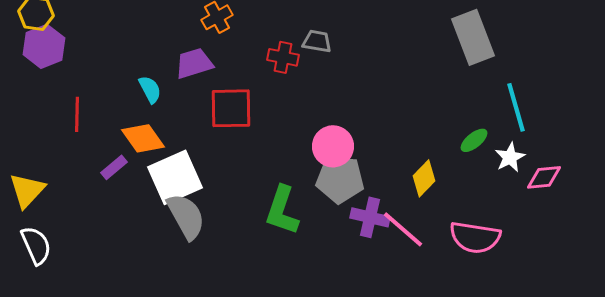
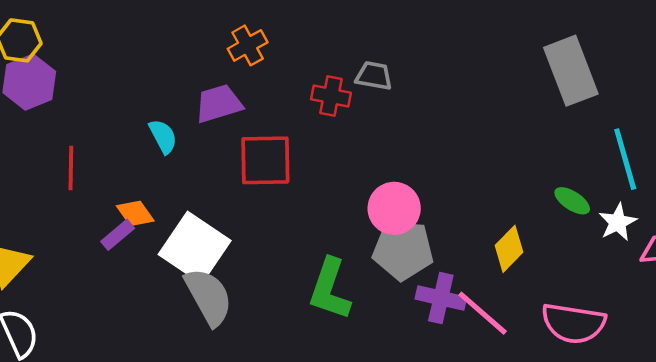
orange diamond: (143, 138) -> (135, 213), moved, size x0.7
green ellipse: (474, 140) -> (572, 201), turned 72
white square: (175, 177) -> (195, 247), turned -32

